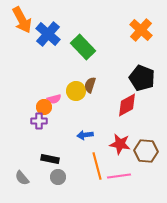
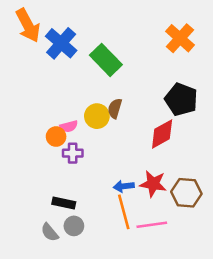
purple cross: (39, 121) -> (73, 153), moved
blue arrow: (85, 135) -> (124, 186), moved
gray semicircle: (22, 178) -> (50, 232), moved

